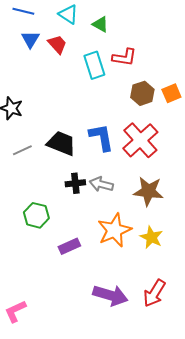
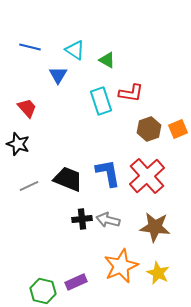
blue triangle: (30, 39) -> (58, 75), moved
red trapezoid: (57, 44) -> (27, 108), moved
green hexagon: (36, 215) -> (43, 291), moved

